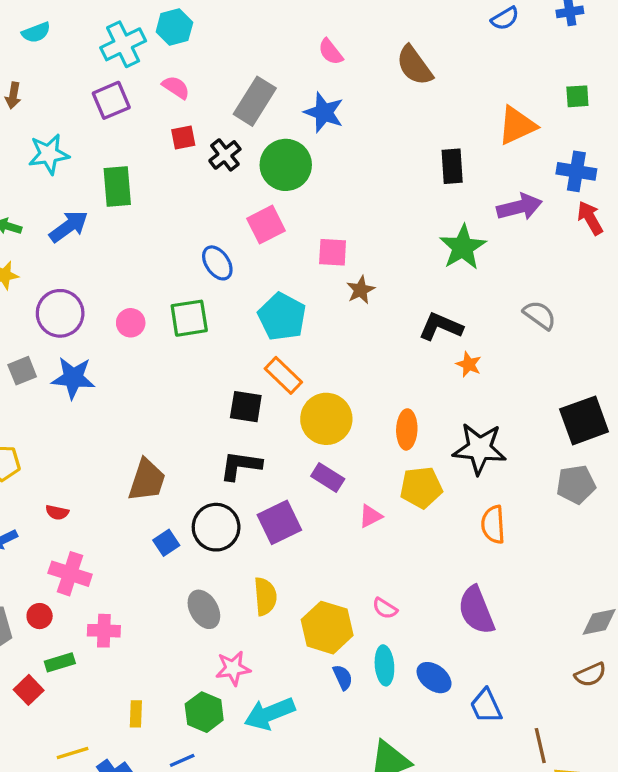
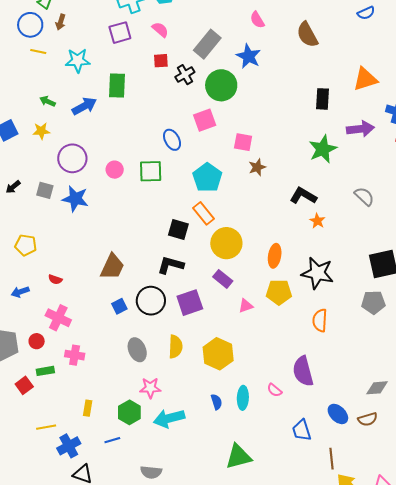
gray square: (22, 371) -> (45, 190), turned 30
pink semicircle: (385, 608) -> (275, 390), moved
yellow hexagon: (327, 628) -> (218, 354), moved
blue ellipse: (434, 678) -> (338, 414), moved

